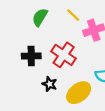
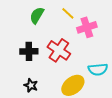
black star: (50, 84) -> (31, 85), moved

